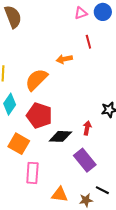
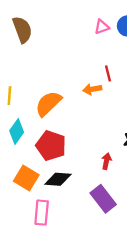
red line: (88, 42) -> (108, 73), moved
orange arrow: (64, 59) -> (92, 89), moved
black diamond: (60, 136) -> (58, 179), moved

